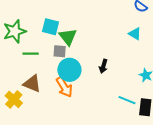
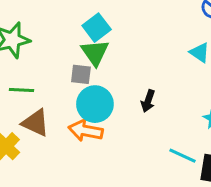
cyan square: (50, 27) -> (97, 28), moved, turned 36
green line: (31, 54) -> (22, 90), moved
orange arrow: (64, 87) -> (86, 131), turned 130

